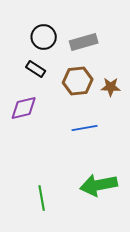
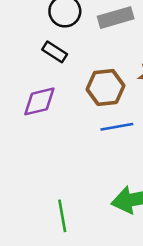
brown hexagon: (78, 81) -> (105, 87), moved

